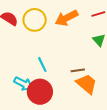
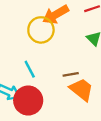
yellow circle: (35, 20) -> (41, 30), moved

